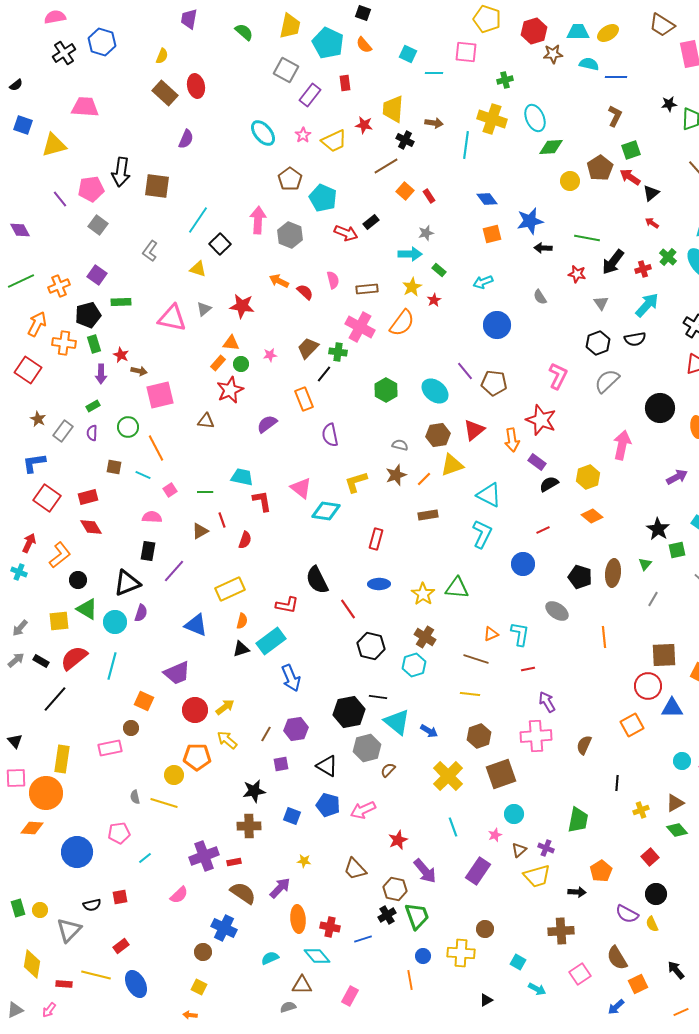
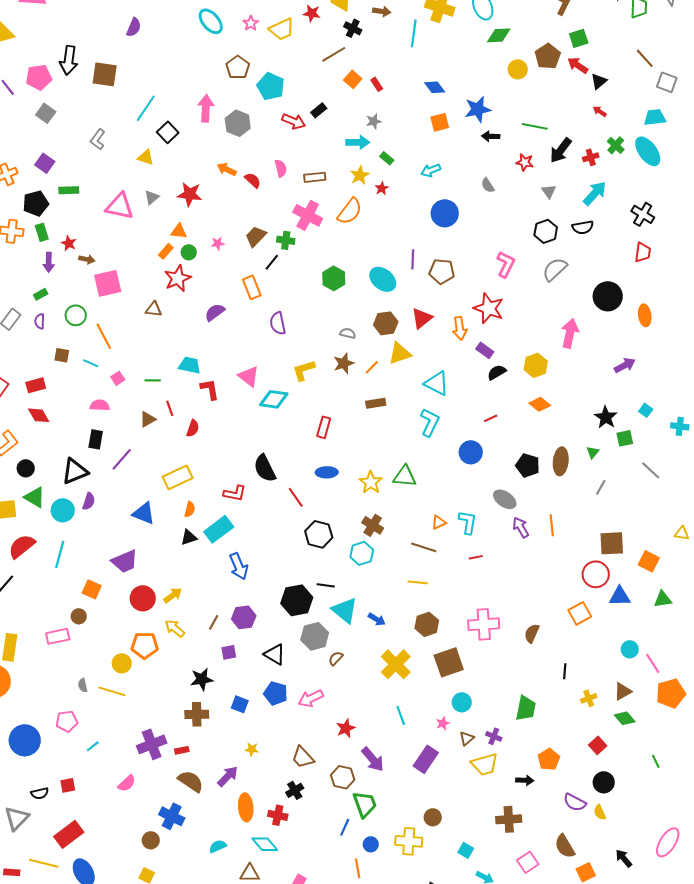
purple line: (465, 371) -> (413, 259), turned 42
purple arrow: (547, 702) -> (521, 527), moved
black cross: (387, 915) -> (295, 790), moved
blue line: (363, 939) -> (345, 827), moved, turned -48
red rectangle: (121, 946) -> (69, 834), size x1.8

